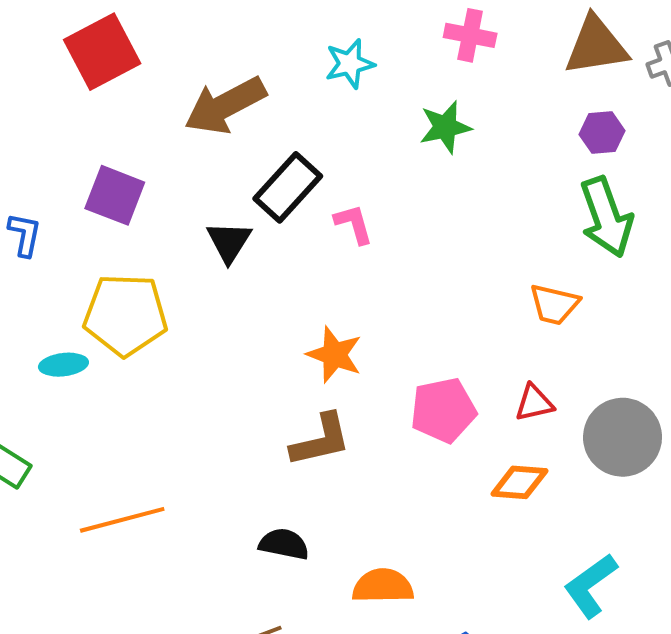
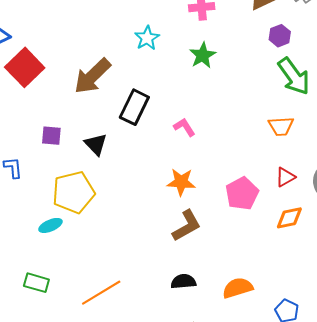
purple square: (115, 195) -> (51, 136), size x0.7
pink L-shape: (354, 224) -> (184, 127), moved
black triangle: (229, 242) -> (96, 144), moved

